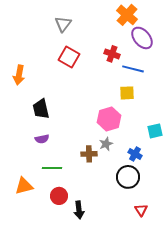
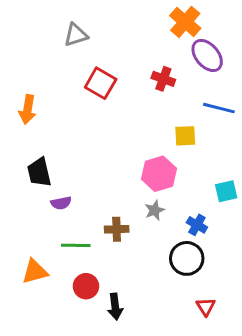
gray triangle: (63, 24) -> (76, 35), moved, turned 36
blue line: (133, 69) -> (219, 108), moved
black trapezoid: (41, 109) -> (39, 172), moved
brown cross: (89, 154) -> (117, 229), moved

